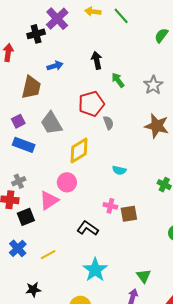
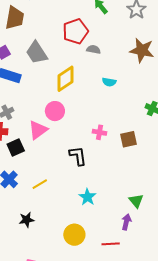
gray semicircle: (108, 123) -> (94, 49), turned -56
cyan semicircle: (119, 170) -> (109, 82), moved
brown square: (129, 214) -> (128, 139), moved
black L-shape: (88, 228) -> (78, 156), turned 50
cyan star: (95, 270) -> (87, 197), size x0.7

